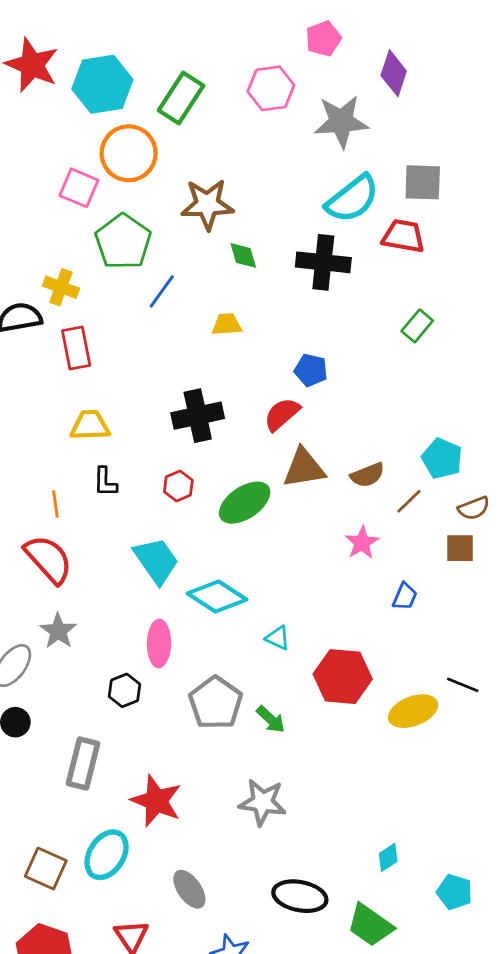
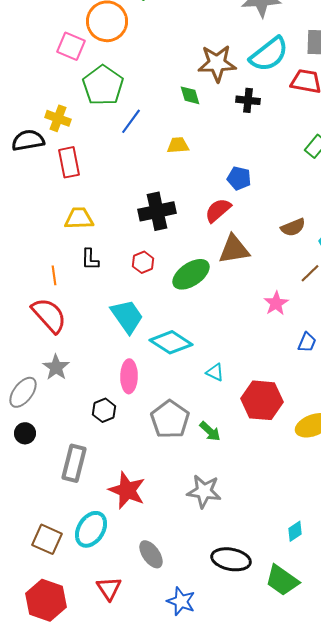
brown star: (207, 204) -> (217, 63), moved
black cross: (323, 262) -> (248, 100), size x0.6
brown semicircle: (367, 475) -> (293, 227), moved

